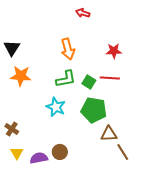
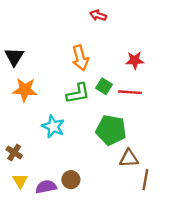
green square: (89, 82) -> (104, 86), moved
cyan star: (56, 107) -> (53, 126), moved
brown line: (123, 152) -> (145, 180), turned 42

